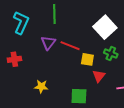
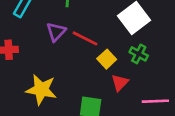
yellow square: (87, 59) -> (107, 59), turned 32
yellow star: (41, 86) -> (41, 90), size x1.6

